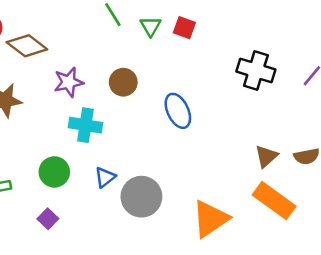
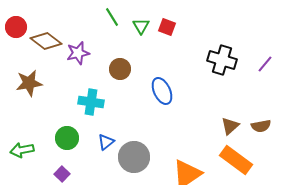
purple star: (69, 82) -> (78, 53), moved

